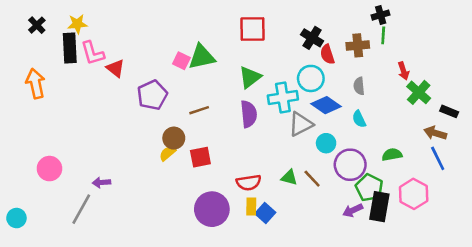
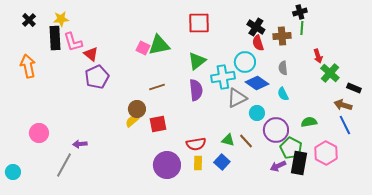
black cross: (312, 38) -> (256, 27), moved
purple pentagon: (152, 95) -> (97, 77), moved
blue square: (265, 213) -> (222, 162), moved

